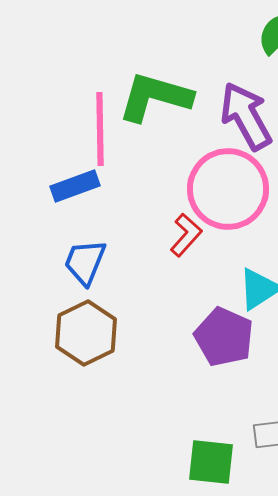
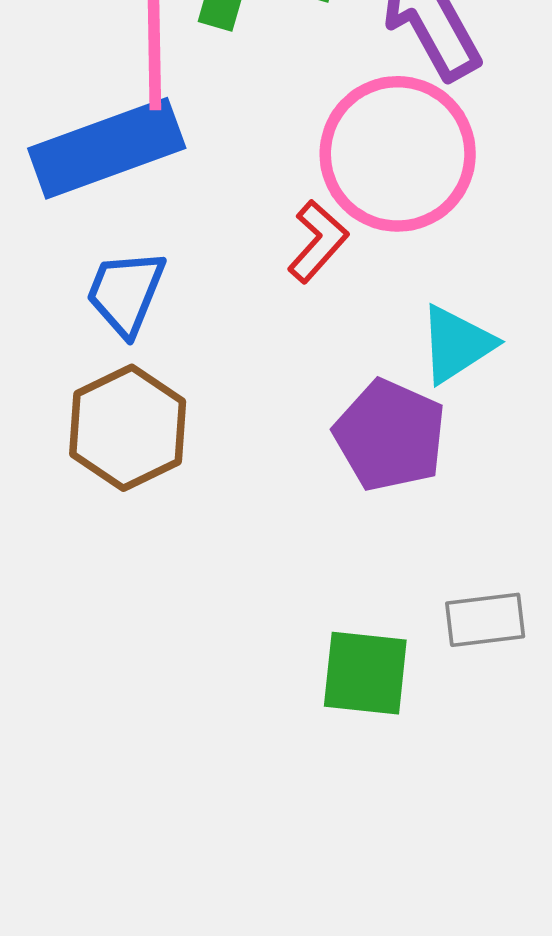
blue rectangle: (75, 186) -> (107, 148), size x1.6

